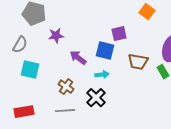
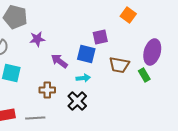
brown cross: (66, 87) -> (47, 90), turned -35
gray line: (65, 111) -> (35, 118), moved

